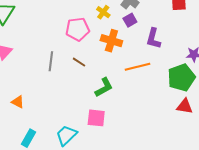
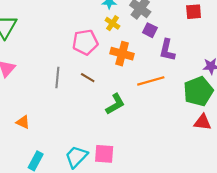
purple square: (130, 20) -> (150, 30), moved, turned -32
pink square: (96, 118) -> (104, 154), moved

